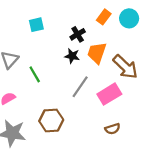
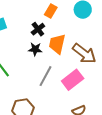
orange rectangle: (104, 17) -> (51, 11), moved

